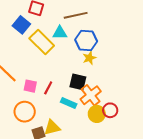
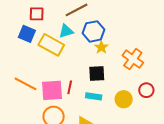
pink square: (30, 86) -> (52, 90), size x1.6
orange cross: (91, 95) -> (133, 59), moved
red circle: (110, 110) -> (146, 90), moved

